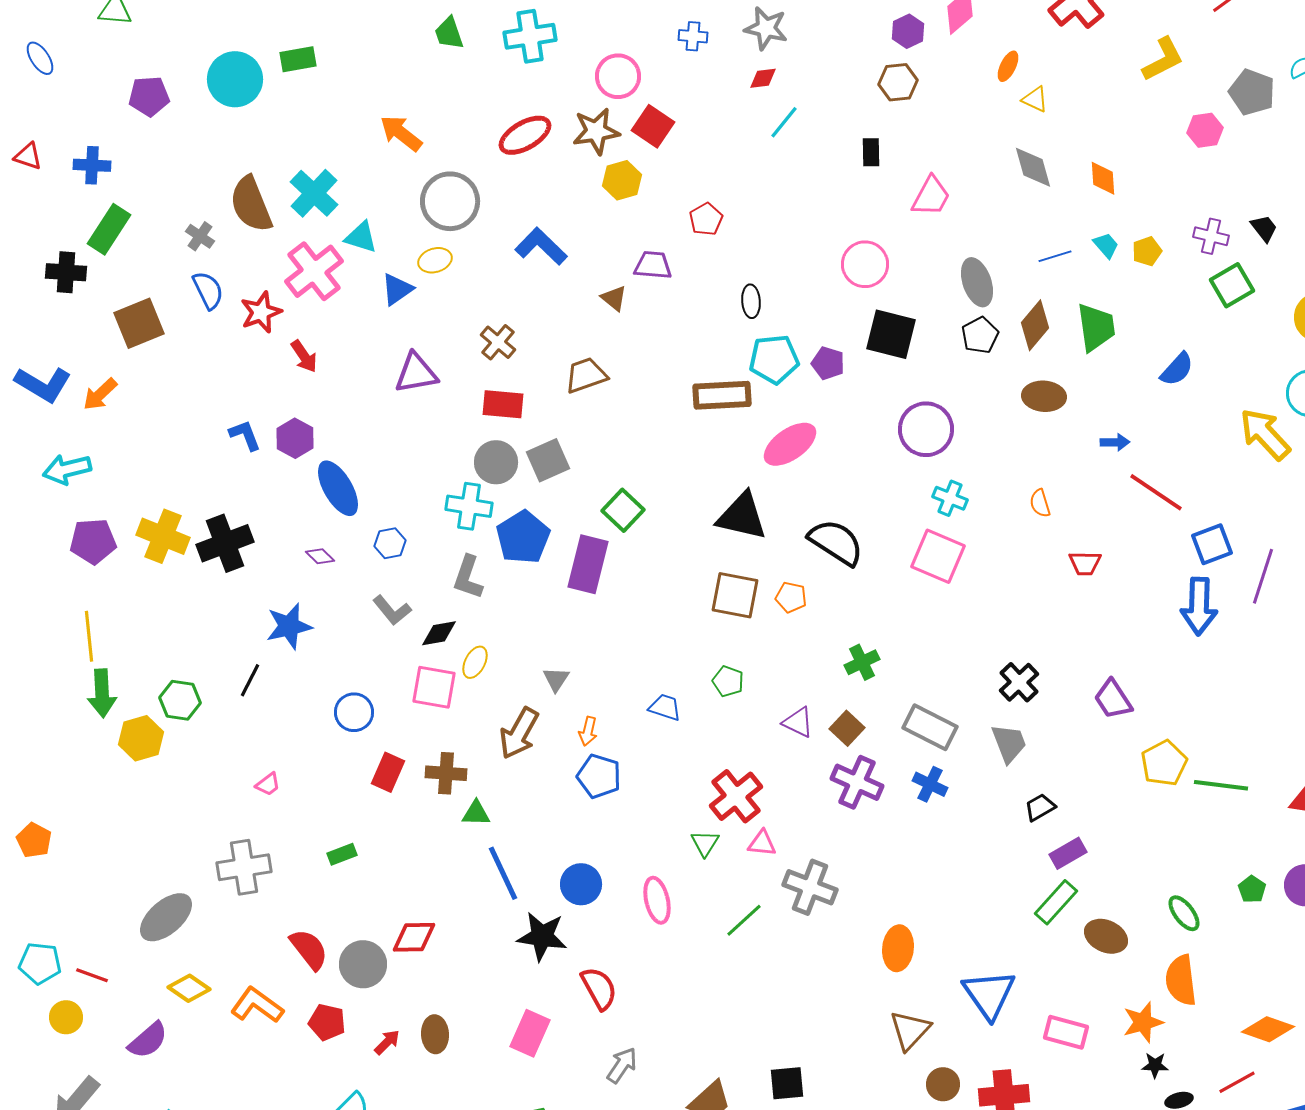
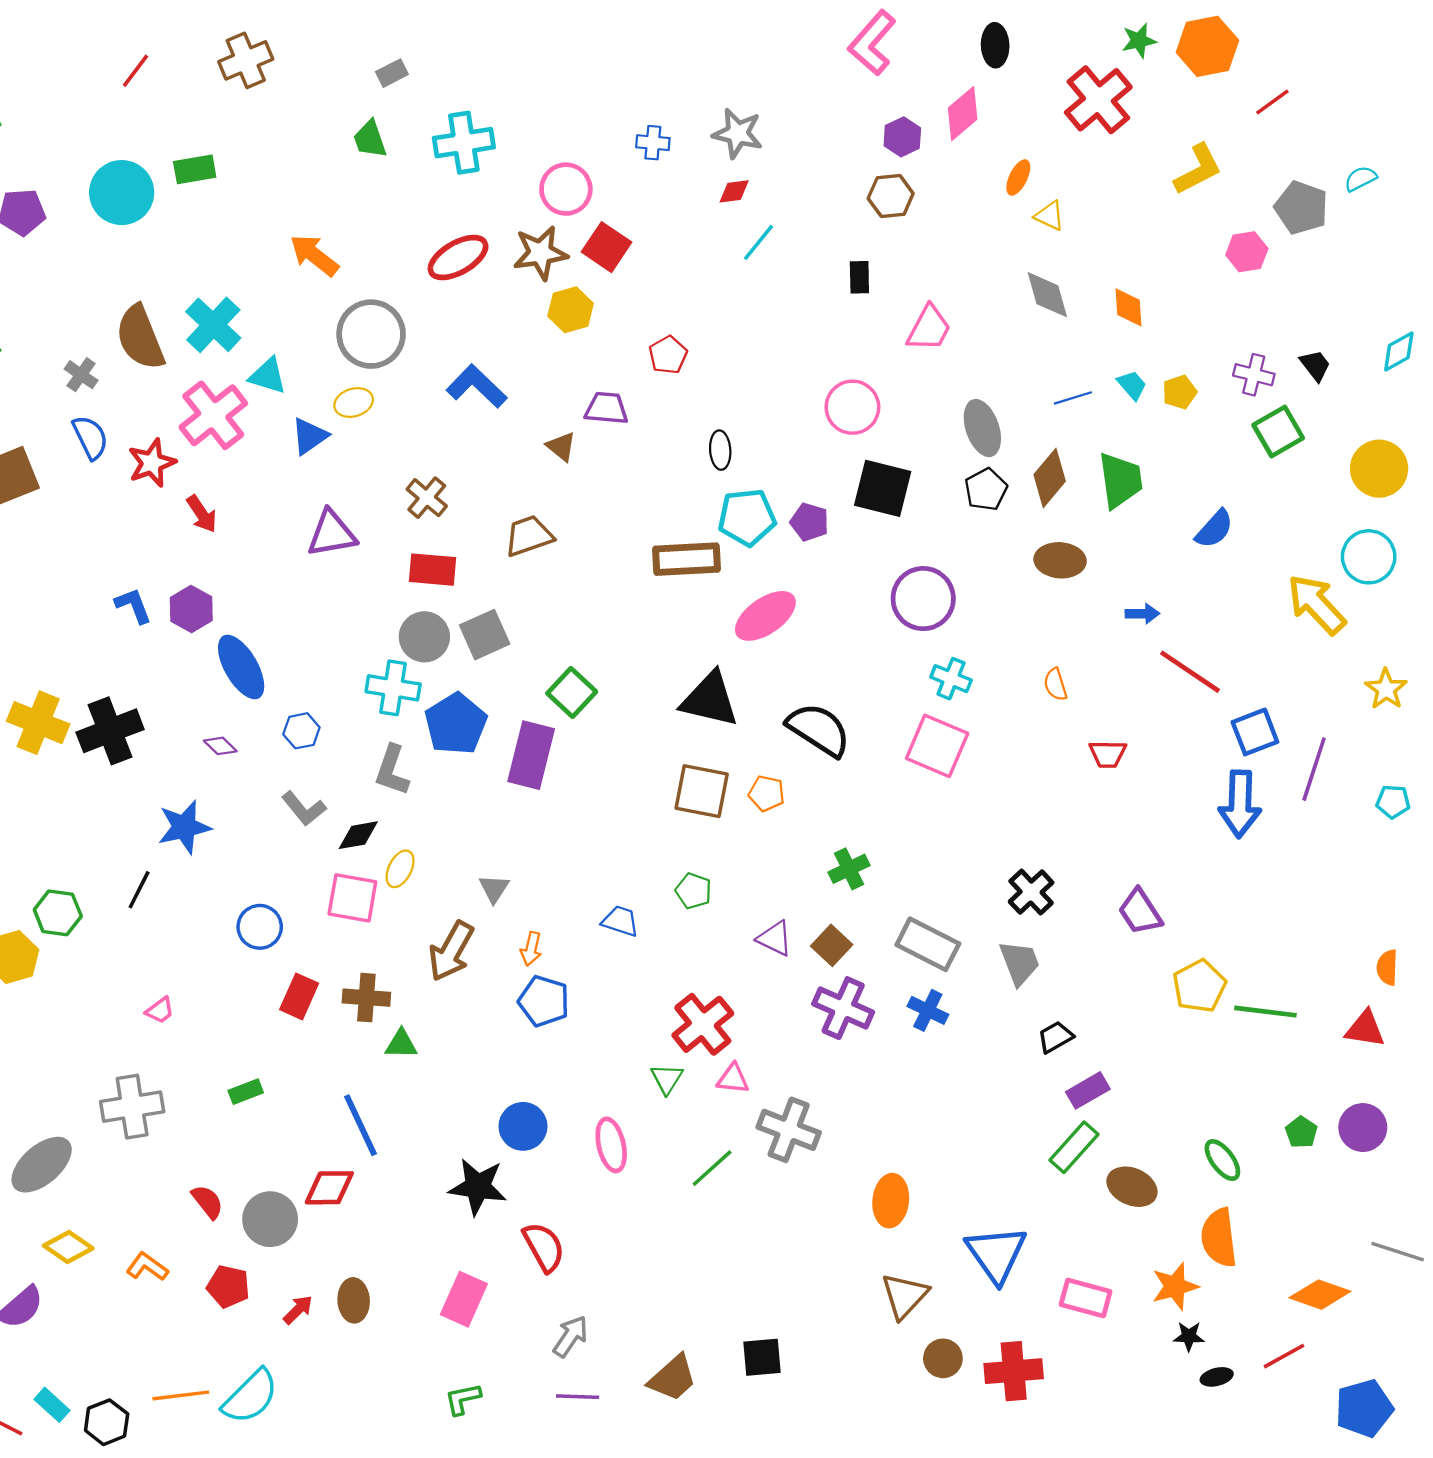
blue line: (503, 873) -> (361, 1125), moved
red semicircle: (309, 949) -> (207, 1202), size x0.7
orange L-shape: (257, 1005) -> (147, 1267), size x0.7

